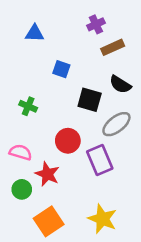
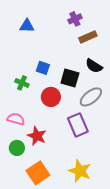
blue square: (61, 69) -> (43, 68), moved
red circle: (68, 141) -> (51, 97), moved

